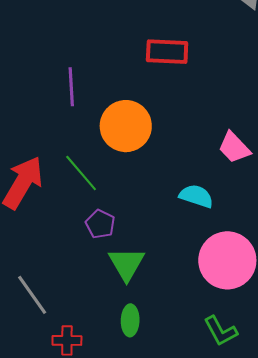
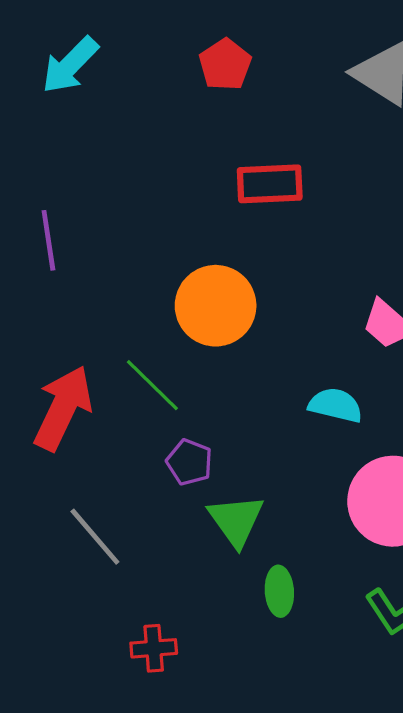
purple line: (71, 87) -> (48, 240), moved
gray line: (32, 295) -> (95, 537), moved
green ellipse: (130, 320) -> (279, 591), moved

